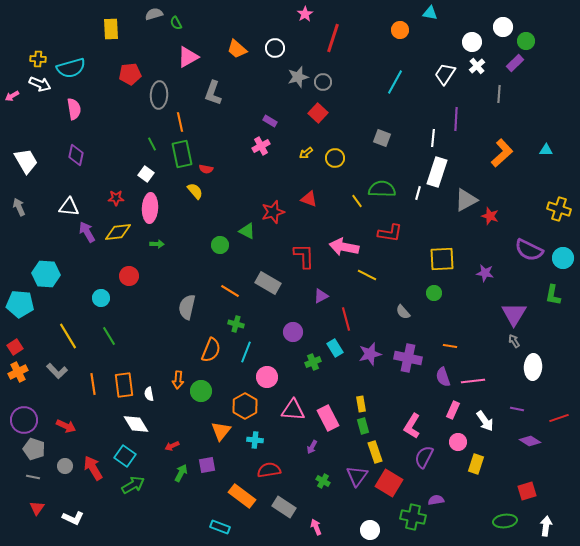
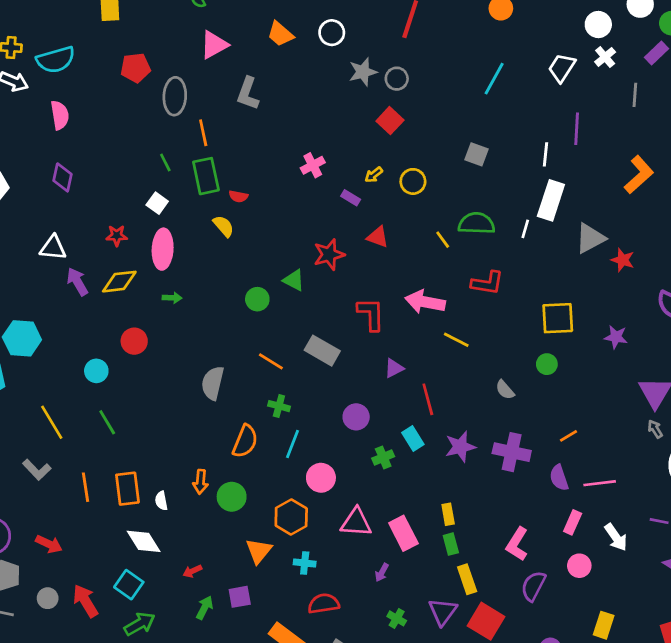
purple rectangle: (270, 121) -> (351, 198), moved
orange line: (450, 346) -> (569, 436), turned -40
yellow rectangle: (476, 464) -> (604, 625), moved

